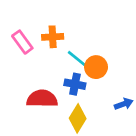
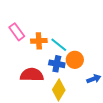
orange cross: (53, 37) -> (39, 41), moved
orange circle: (96, 67) -> (75, 60), moved

